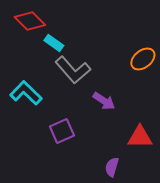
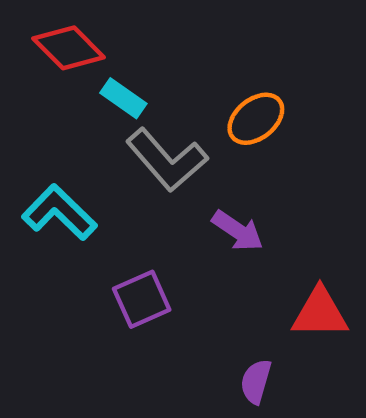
orange ellipse: (143, 59) -> (256, 119), moved

